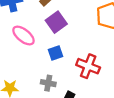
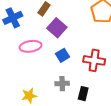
pink ellipse: (23, 36) -> (31, 46), turned -35

